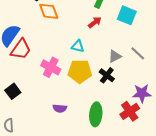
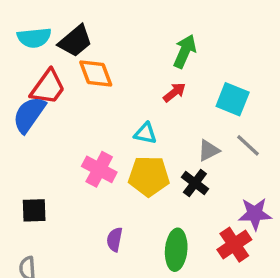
cyan square: (127, 15) -> (233, 99), moved
red trapezoid: (21, 49) -> (48, 87), moved
black square: (13, 91) -> (34, 210), turned 35
purple semicircle: (60, 108) -> (115, 239), turned 96

